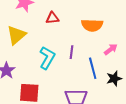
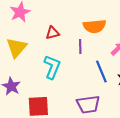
red triangle: (52, 18) -> (53, 33), moved
purple line: (72, 52) -> (80, 47), moved

